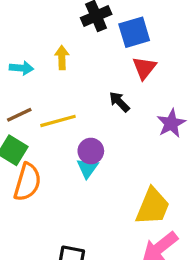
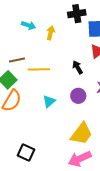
cyan arrow: (21, 68) -> (28, 25), moved
purple circle: (91, 151) -> (78, 96), moved

